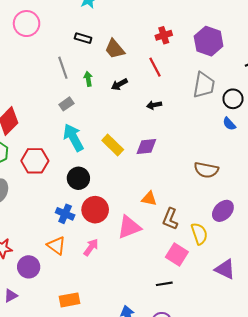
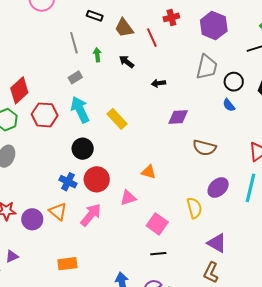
red line: (155, 67) -> (152, 38), moved
black arrow: (119, 84) -> (127, 62), turned 63
purple diamond: (146, 146) -> (178, 117), moved
red hexagon: (35, 161) -> (45, 115), moved
brown L-shape: (170, 219) -> (211, 272), moved
pink triangle: (129, 227) -> (128, 198), size x0.7
pink arrow: (91, 247) -> (91, 215), size x1.4
pink square: (177, 254) -> (157, 224), moved
purple circle: (29, 267) -> (32, 219), moved

